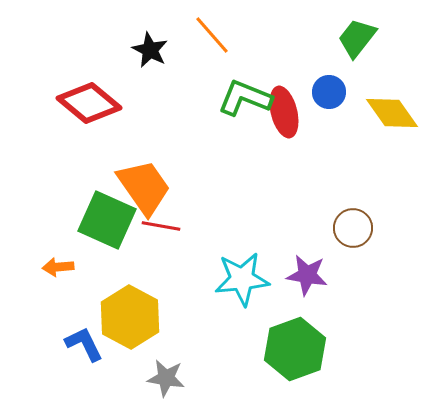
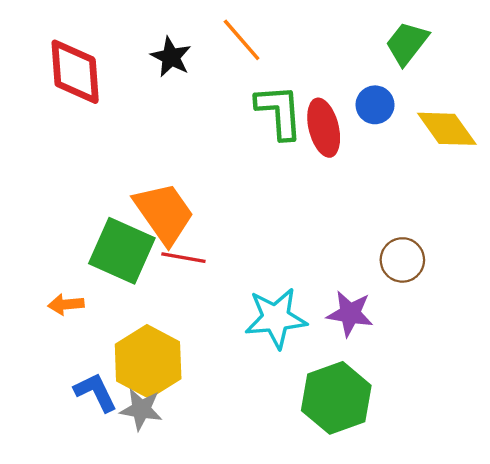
green L-shape: (245, 98) -> (279, 112), turned 64
red diamond: (89, 103) -> (75, 72), moved, turned 46
gray star: (166, 378) -> (141, 409), moved

